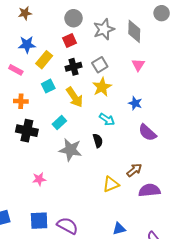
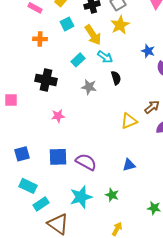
blue star: (135, 103) -> (148, 51), moved
cyan arrow: (107, 119) -> (105, 57), moved
black cross: (27, 131) -> (46, 80), moved
gray star: (70, 150) -> (89, 87), size x0.7
blue triangle: (119, 229) -> (129, 165), moved

